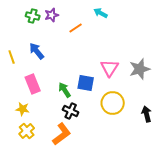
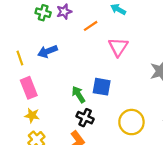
blue arrow: (37, 51) -> (48, 51), turned -72
pink triangle: (110, 68) -> (118, 47), moved
pink rectangle: (33, 84) -> (29, 88), moved
yellow circle: (113, 103) -> (131, 122), moved

